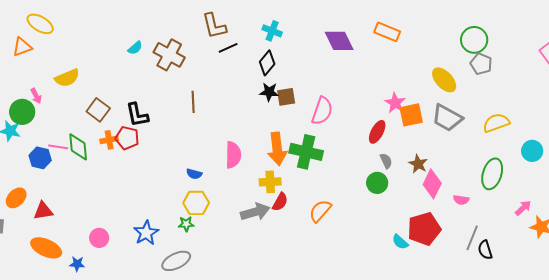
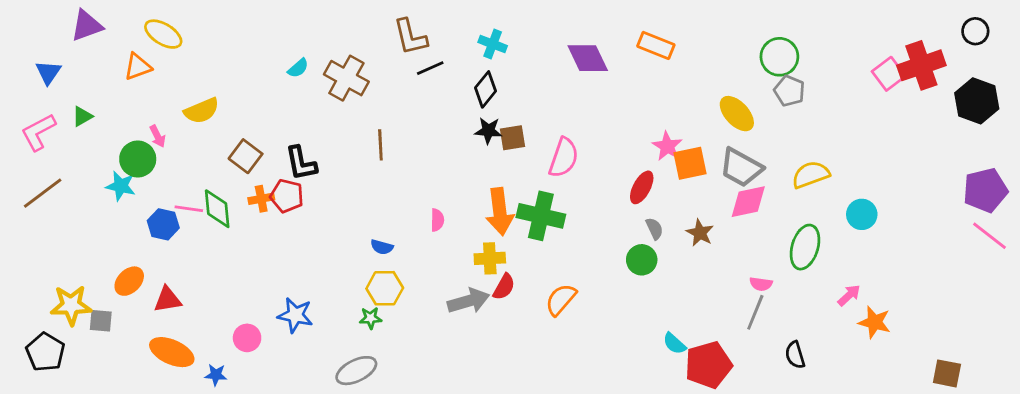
pink semicircle: (233, 155) -> (437, 220), size x0.6
pink diamond: (432, 184) -> (748, 202), moved, turned 52
red pentagon: (424, 229) -> (708, 365), moved
blue star: (146, 233) -> (295, 315), moved, turned -30
gray line: (472, 238) -> (755, 312), moved

